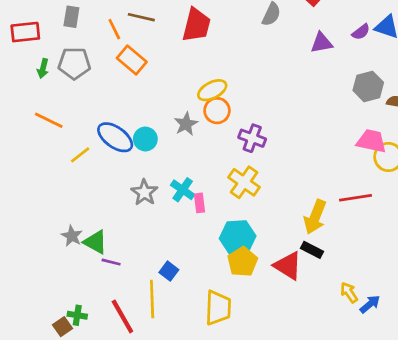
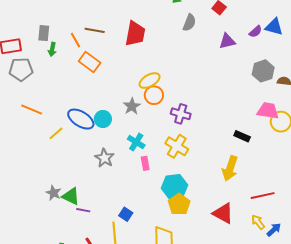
gray pentagon: (74, 63) -> (21, 69), moved
green arrow: (43, 68) -> (52, 49), moved
cyan cross: (183, 190) -> (136, 142), moved
red line: (355, 198) -> (263, 196), moved
black rectangle: (312, 250) -> (242, 136), moved
red triangle: (288, 266) -> (223, 213), moved

